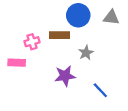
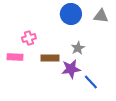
brown rectangle: (60, 35) -> (50, 58), moved
purple star: (65, 76) -> (71, 69), moved

